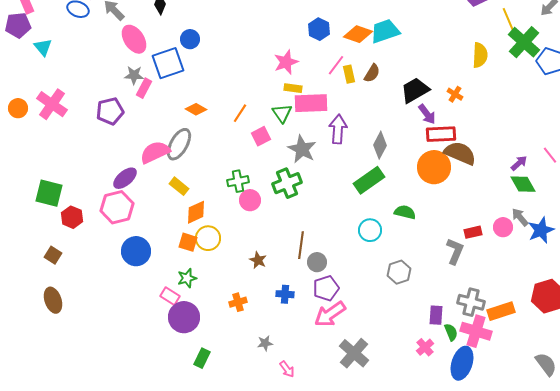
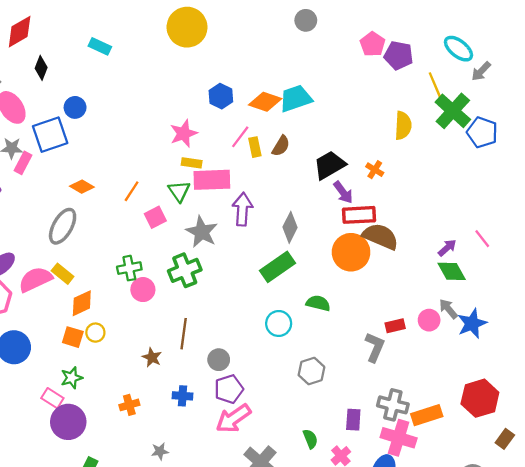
pink semicircle: (155, 152) -> (35, 279), moved
yellow circle: (208, 238) -> (95, 333), size x0.7
brown line: (301, 245) -> (184, 334), moved
green semicircle: (451, 332) -> (310, 439), moved

